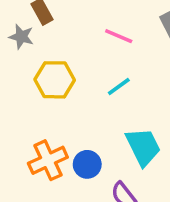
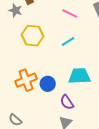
cyan trapezoid: (143, 147) -> (79, 76), turned -70

